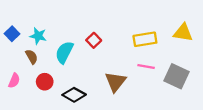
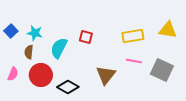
red square: (94, 40) -> (86, 37), turned -32
brown semicircle: (32, 57) -> (29, 52), turned -144
red circle: (45, 82) -> (41, 75), size x1.5

